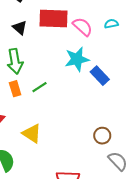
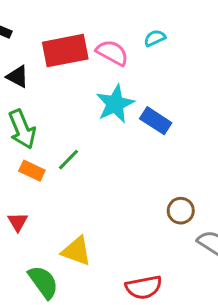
orange rectangle: (15, 89) -> (32, 171), turned -35
yellow triangle: (32, 134) -> (76, 251), moved

